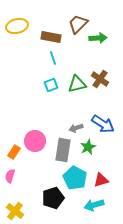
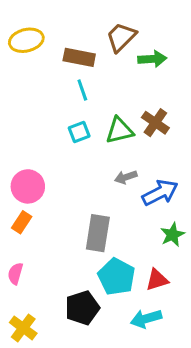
blue arrow: (103, 124) -> (160, 193), turned -60
gray arrow: (76, 128) -> (126, 177), moved
pink circle: (35, 141) -> (28, 186), moved
green star: (88, 147) -> (172, 235), moved
orange rectangle: (14, 152) -> (22, 222), moved

